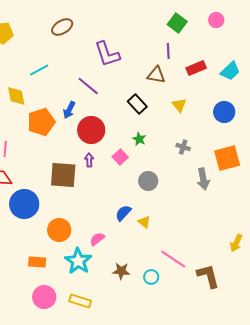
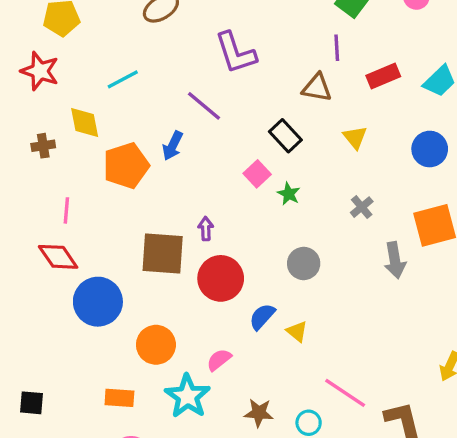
red circle: (91, 130) -> (221, 278), moved
gray cross: (183, 147) -> (362, 207), turned 32
pink square: (120, 157) -> (257, 174), moved

